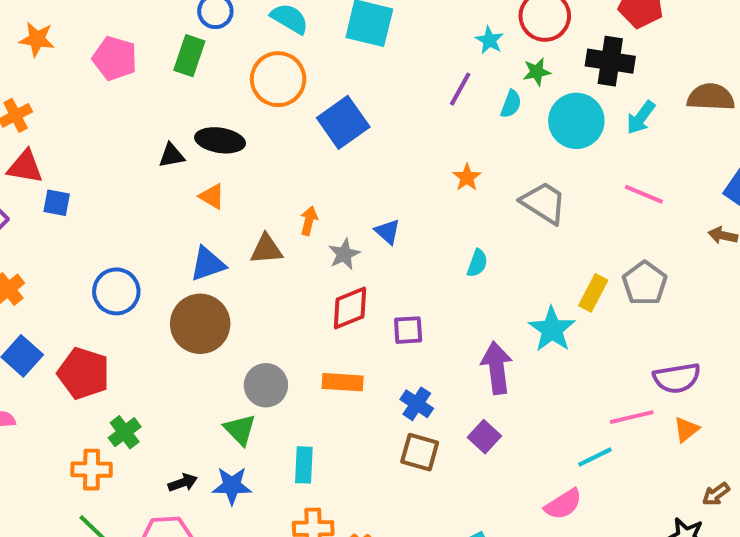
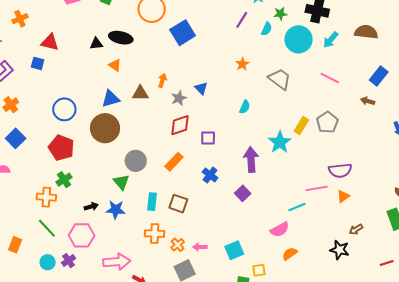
red triangle: (25, 167) -> (50, 42), moved
red pentagon: (84, 373) -> (61, 148), moved
orange rectangle: (343, 382) -> (174, 162), turned -54
brown square: (420, 452) -> (178, 204), moved

